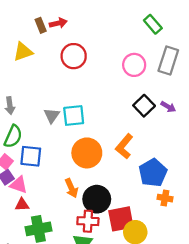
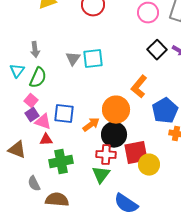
orange circle: (87, 153) -> (116, 110), moved
blue square: (31, 156) -> (64, 114), moved
orange arrow: (71, 188) -> (91, 125), turned -102

